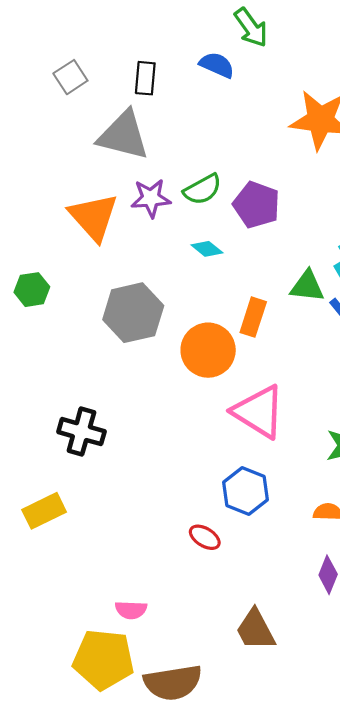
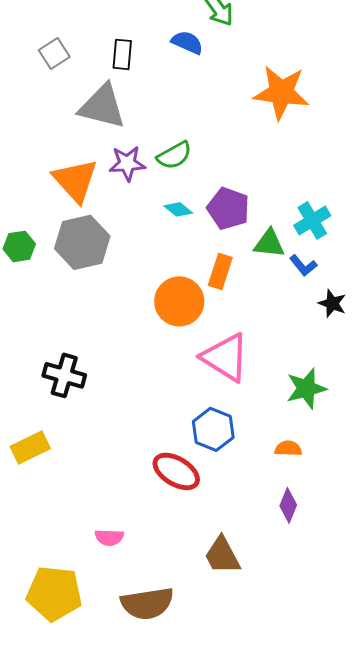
purple pentagon: (257, 205) -> (228, 208), moved
gray hexagon: (133, 313) -> (82, 242), moved
red ellipse: (205, 537) -> (176, 471), size x1.6
yellow pentagon: (103, 659) -> (54, 593), moved

